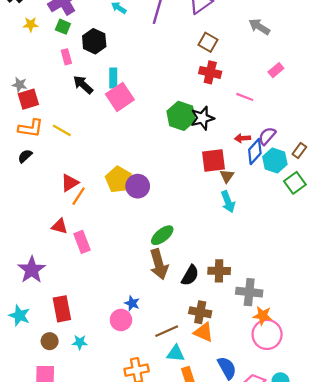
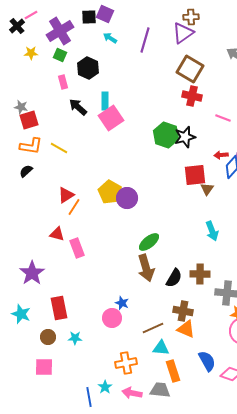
brown square: (208, 42) -> (190, 69), size x1.5
cyan arrow: (228, 202) -> (212, 231), moved

